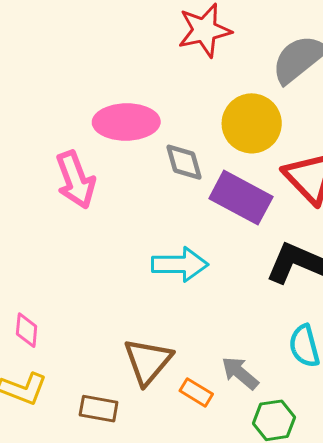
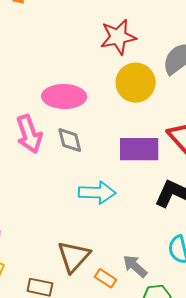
yellow circle: (252, 123) -> (136, 83), moved
gray diamond: (184, 162) -> (70, 140), moved
purple rectangle: (241, 198) -> (139, 149), turned -30

